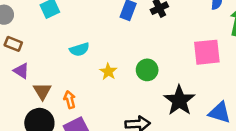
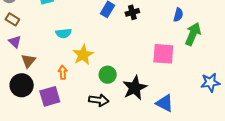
green circle: (147, 70) -> (108, 75), moved
yellow star: (108, 72) -> (83, 55), size x1.5
orange arrow: (70, 100) -> (63, 72), moved

